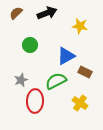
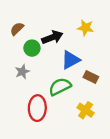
brown semicircle: (16, 13) -> (17, 29), moved
black arrow: (47, 13) -> (52, 37), moved
gray star: (21, 80) -> (22, 72), moved

